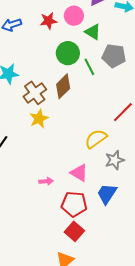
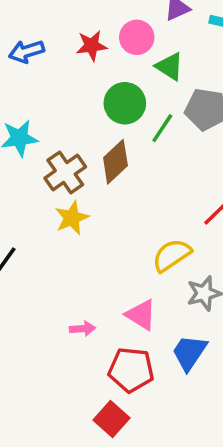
green line: (89, 67) -> (162, 128), turned 60
red square: (74, 231) -> (111, 419), moved

